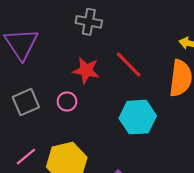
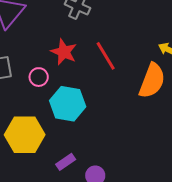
cyan hexagon: (138, 117) -> (68, 104), moved

